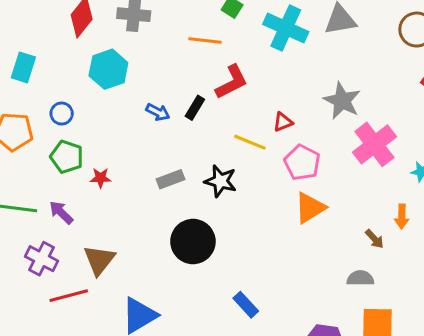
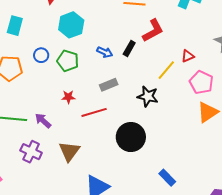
yellow line: (250, 142) -> (166, 70), turned -70
green pentagon: (67, 157) -> (68, 61), moved
gray rectangle: (170, 179) -> (109, 85), moved
red line: (69, 296) -> (94, 112), moved

